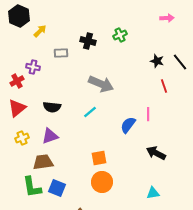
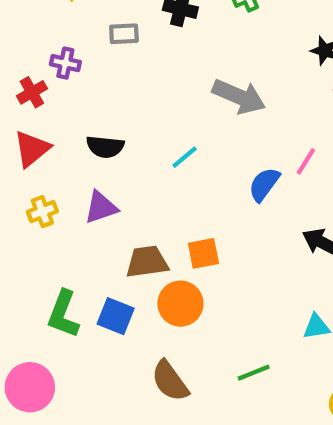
gray arrow: (101, 84) -> (239, 97), moved
pink line: (148, 114) -> (306, 161), turned 32
brown trapezoid: (43, 162) -> (147, 262), moved
orange circle: (102, 182) -> (180, 304), moved
green L-shape: (32, 187) -> (63, 314), turned 30

